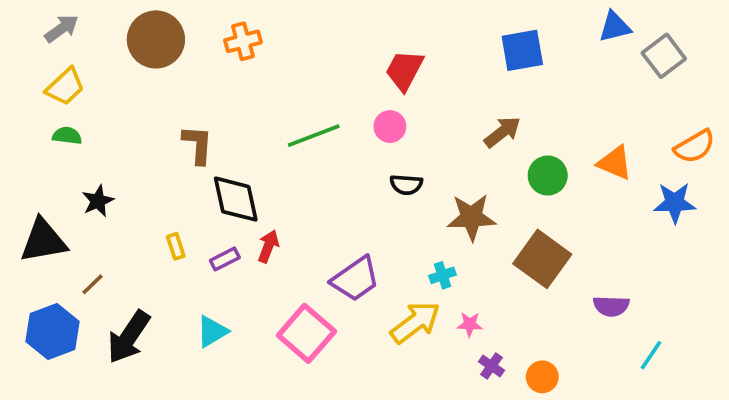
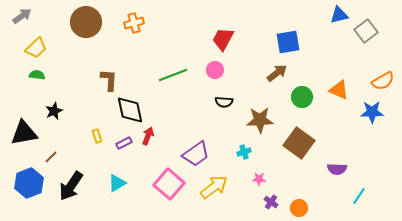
gray arrow: (62, 29) -> (22, 16), moved
blue square: (522, 50) -> (288, 42), moved
yellow arrow: (415, 322) -> (214, 187), moved

